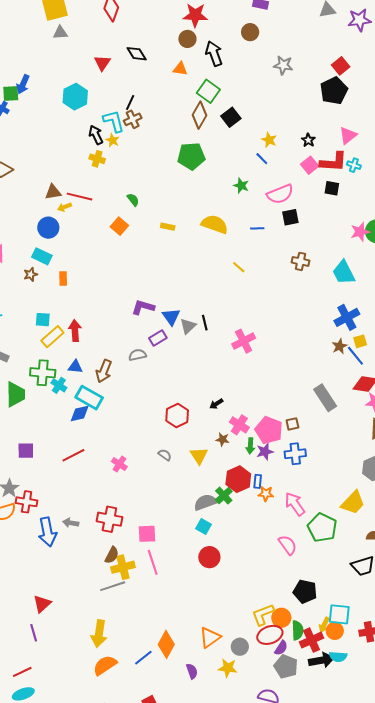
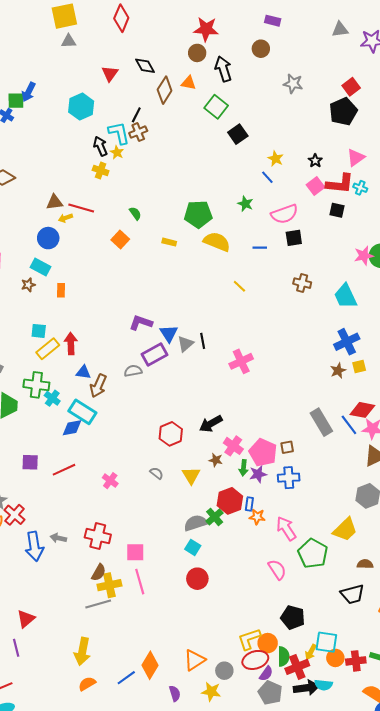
brown diamond: (200, 115) -> (165, 90), moved
green pentagon: (191, 156) -> (198, 214), moved
purple rectangle: (158, 338) -> (155, 354), size x1.4
blue line: (355, 356) -> (349, 425), moved
blue triangle: (75, 367) -> (83, 372), moved
black arrow: (216, 404) -> (211, 424), size x1.6
purple square: (26, 451) -> (30, 462), moved
red cross: (27, 502) -> (15, 515), turned 30
orange circle: (335, 631) -> (335, 658), moved
orange semicircle: (105, 665) -> (87, 684), size x0.7

